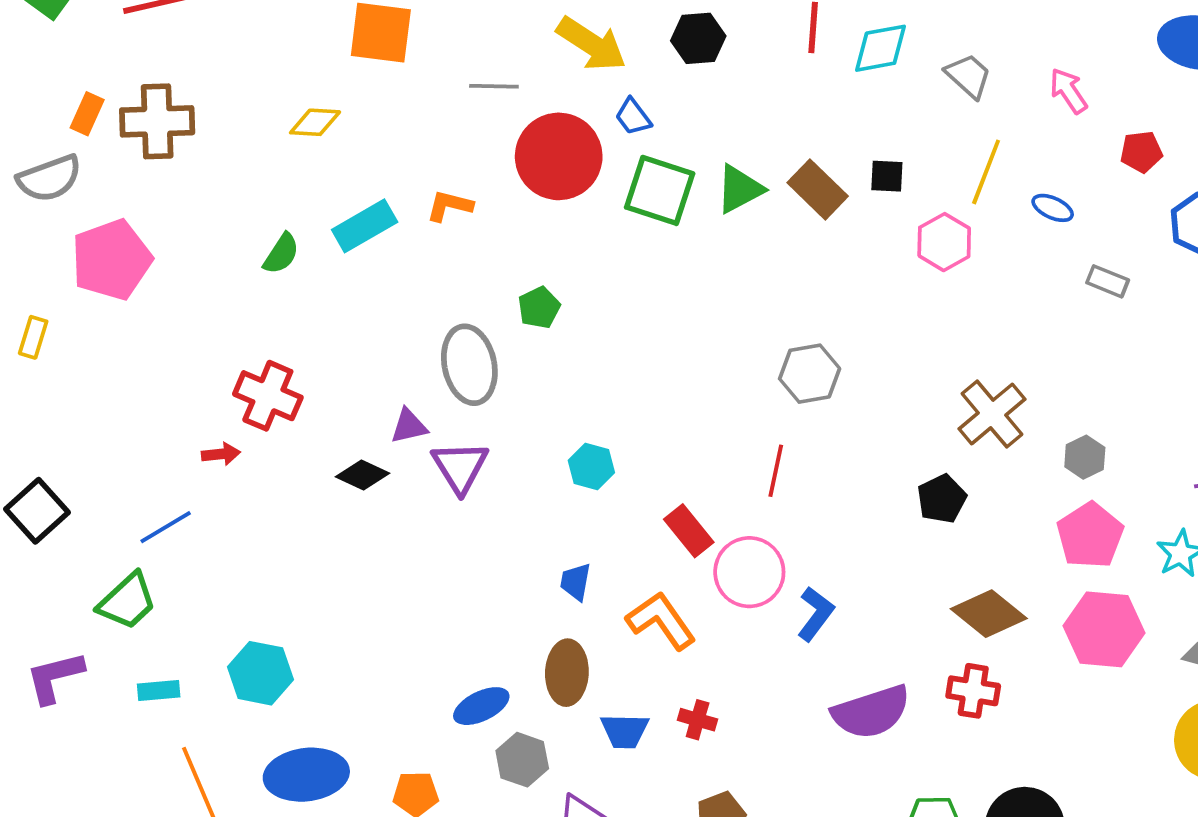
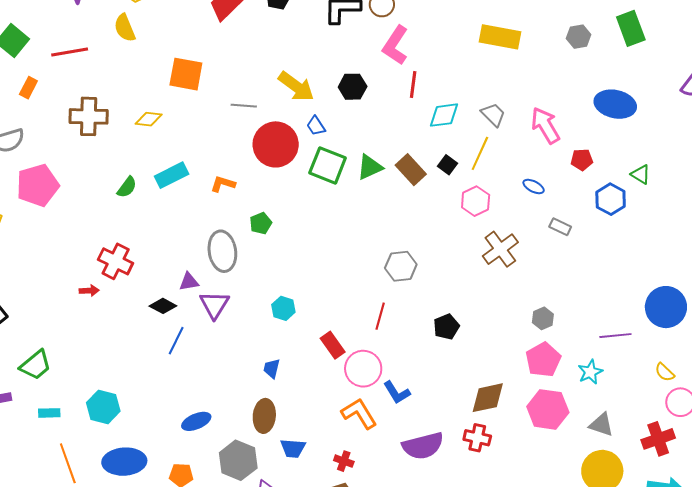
cyan diamond: (880, 48) -> (444, 115), moved
pink arrow: (1068, 91) -> (545, 125), size x1.5
orange rectangle: (87, 114) -> (28, 88), moved
brown cross: (157, 121) -> (89, 116), moved
yellow line: (986, 172) -> (480, 153), moved
black square: (887, 176) -> (447, 165), turned 30
orange L-shape: (449, 206) -> (223, 184), moved
brown cross: (992, 414) -> (500, 249), moved
black pentagon: (942, 499) -> (446, 327), moved
blue line: (166, 527) -> (176, 341), moved, turned -36
blue L-shape: (816, 614) -> (397, 393), turned 108
brown diamond: (989, 614) -> (488, 398), turned -54
orange L-shape: (661, 621) -> (359, 413), moved
blue ellipse: (481, 706) -> (196, 421), moved
red cross: (698, 720) -> (344, 461), moved
gray hexagon: (522, 760) -> (238, 460), size x1.4

